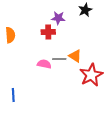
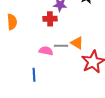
blue line: (13, 95) -> (34, 75), moved

